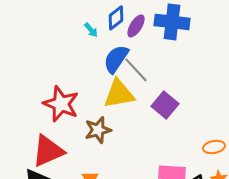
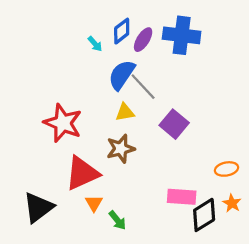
yellow triangle: (119, 94) -> (125, 112), size x0.6
brown star: (98, 130) -> (121, 149), moved
red triangle: (48, 151) -> (82, 173), moved

